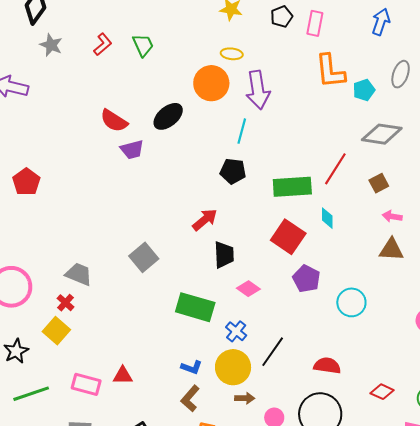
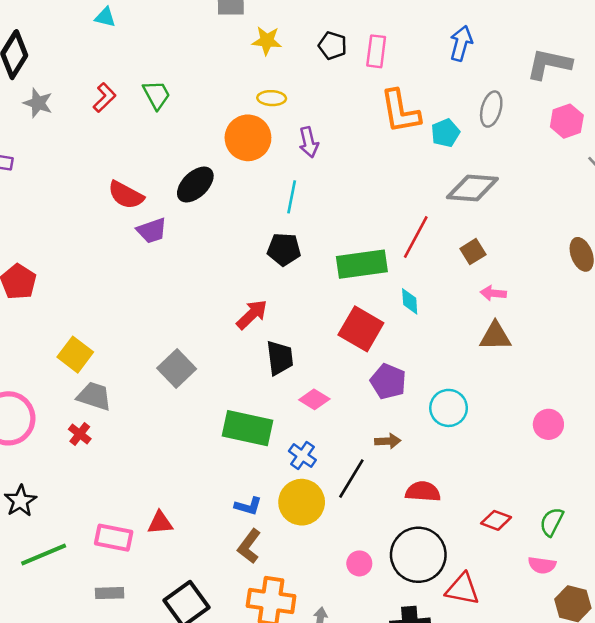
black pentagon: (282, 17) -> (333, 46), turned -30
purple arrow: (258, 90) -> (309, 142), size x0.6
yellow square: (56, 331) -> (75, 355), moved
brown arrow: (245, 398) -> (388, 441), moved

